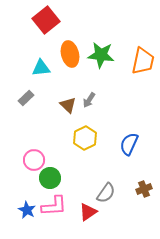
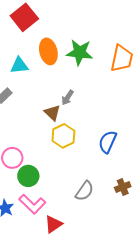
brown triangle: (68, 105) -> (52, 113), moved
pink L-shape: (54, 206) -> (32, 204), turned 48
red triangle: (88, 212) -> (53, 224), moved

